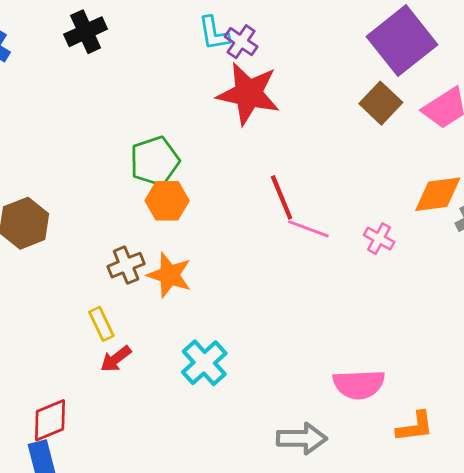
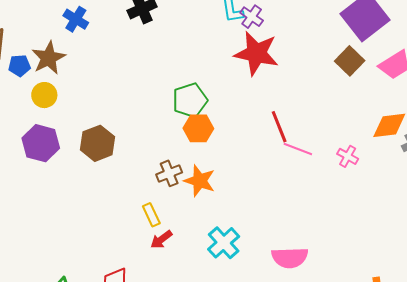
pink semicircle: (359, 384) -> (290, 258), moved

